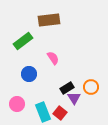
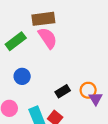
pink semicircle: (53, 58) -> (48, 38), moved, size x1.5
purple triangle: (74, 98) -> (96, 99), moved

